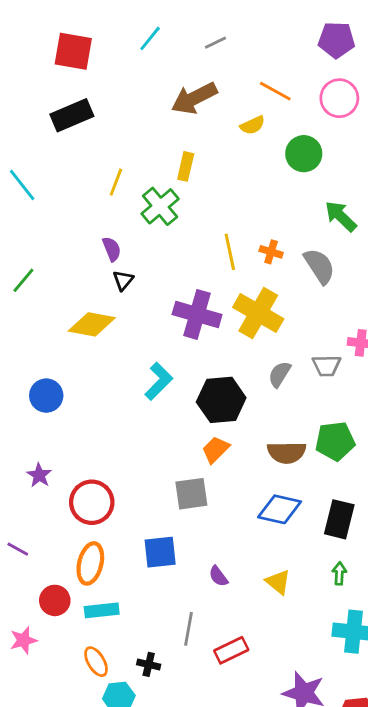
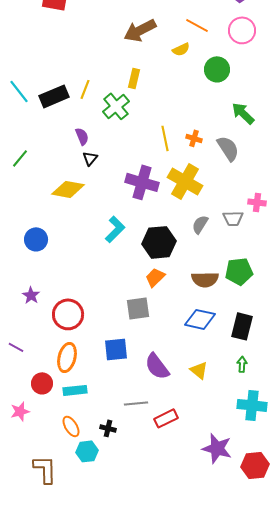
black rectangle: (72, 115) -> (54, 96), moved
purple semicircle: (218, 576) -> (157, 366), size x1.8
gray line: (189, 629) -> (136, 403), turned 75

